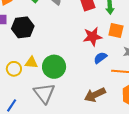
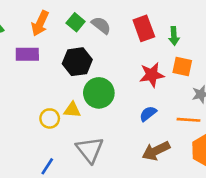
black hexagon: (23, 27) -> (77, 62), moved
blue semicircle: (100, 58) -> (148, 114), moved
green circle: (54, 67) -> (99, 93), moved

